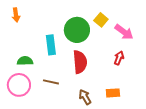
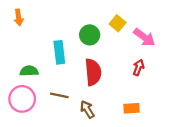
green circle: (77, 30) -> (90, 35), size x0.7
brown arrow: (85, 97) -> (87, 109), moved

